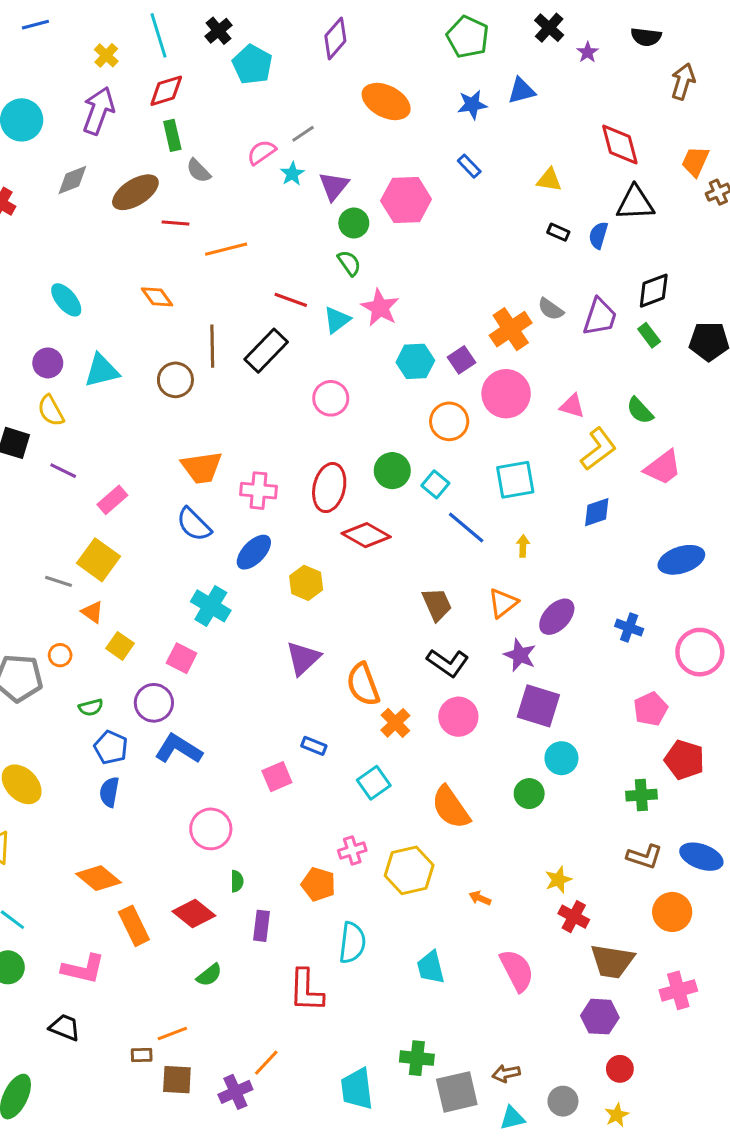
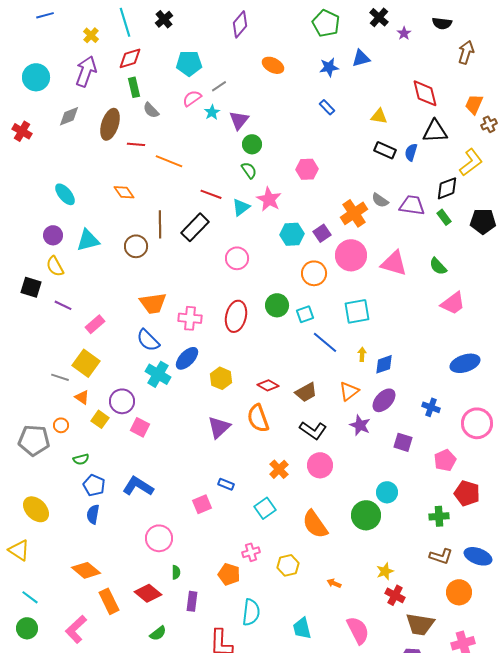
cyan pentagon: (252, 65) -> (189, 63), moved, turned -30
orange ellipse: (386, 102) -> (273, 65), size x0.7
brown ellipse: (135, 192) -> (110, 124), turned -40
pink hexagon: (406, 200) -> (307, 169), moved, size x0.7
black rectangle: (558, 232) -> (385, 150), size x1.5
orange line: (226, 249) -> (169, 161), turned 36
purple trapezoid: (600, 317) -> (412, 205), turned -100
pink triangle: (572, 406) -> (394, 263), size x1.6
yellow L-shape: (598, 449) -> (471, 162), moved
cyan square: (435, 484) -> (305, 314), turned 30
blue diamond: (597, 512) -> (384, 364), moved
red diamond: (366, 535) -> (268, 385), moved, size x0.7
brown trapezoid: (437, 604) -> (306, 392), turned 85
cyan cross: (211, 606) -> (158, 374), moved
orange semicircle: (363, 684) -> (258, 418), moved
purple circle: (154, 703) -> (122, 401), moved
purple square: (538, 706) -> (403, 442), moved, size x0.7
green circle: (529, 794) -> (366, 515), size x1.5
yellow hexagon: (409, 870) -> (288, 565), size x0.7
pink L-shape: (83, 969) -> (76, 629), turned 124

